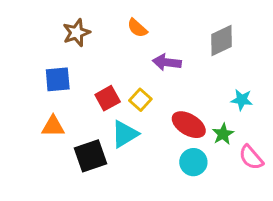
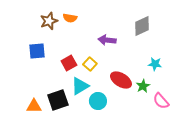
orange semicircle: (137, 28) -> (70, 18), moved, turned -32
orange triangle: (53, 126) -> (34, 106), moved
cyan circle: (193, 162) -> (98, 101), moved

